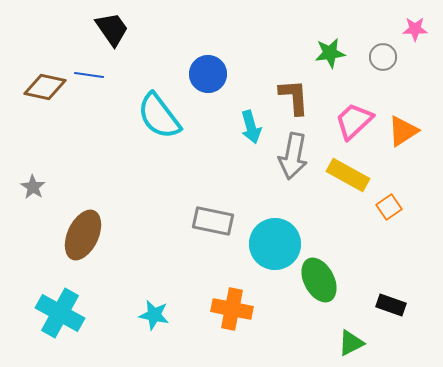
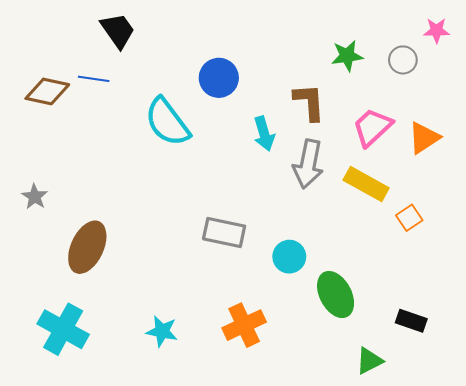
cyan circle: (275, 244) -> (289, 257), size x0.6
orange cross: (232, 309) -> (244, 325), turned -36

